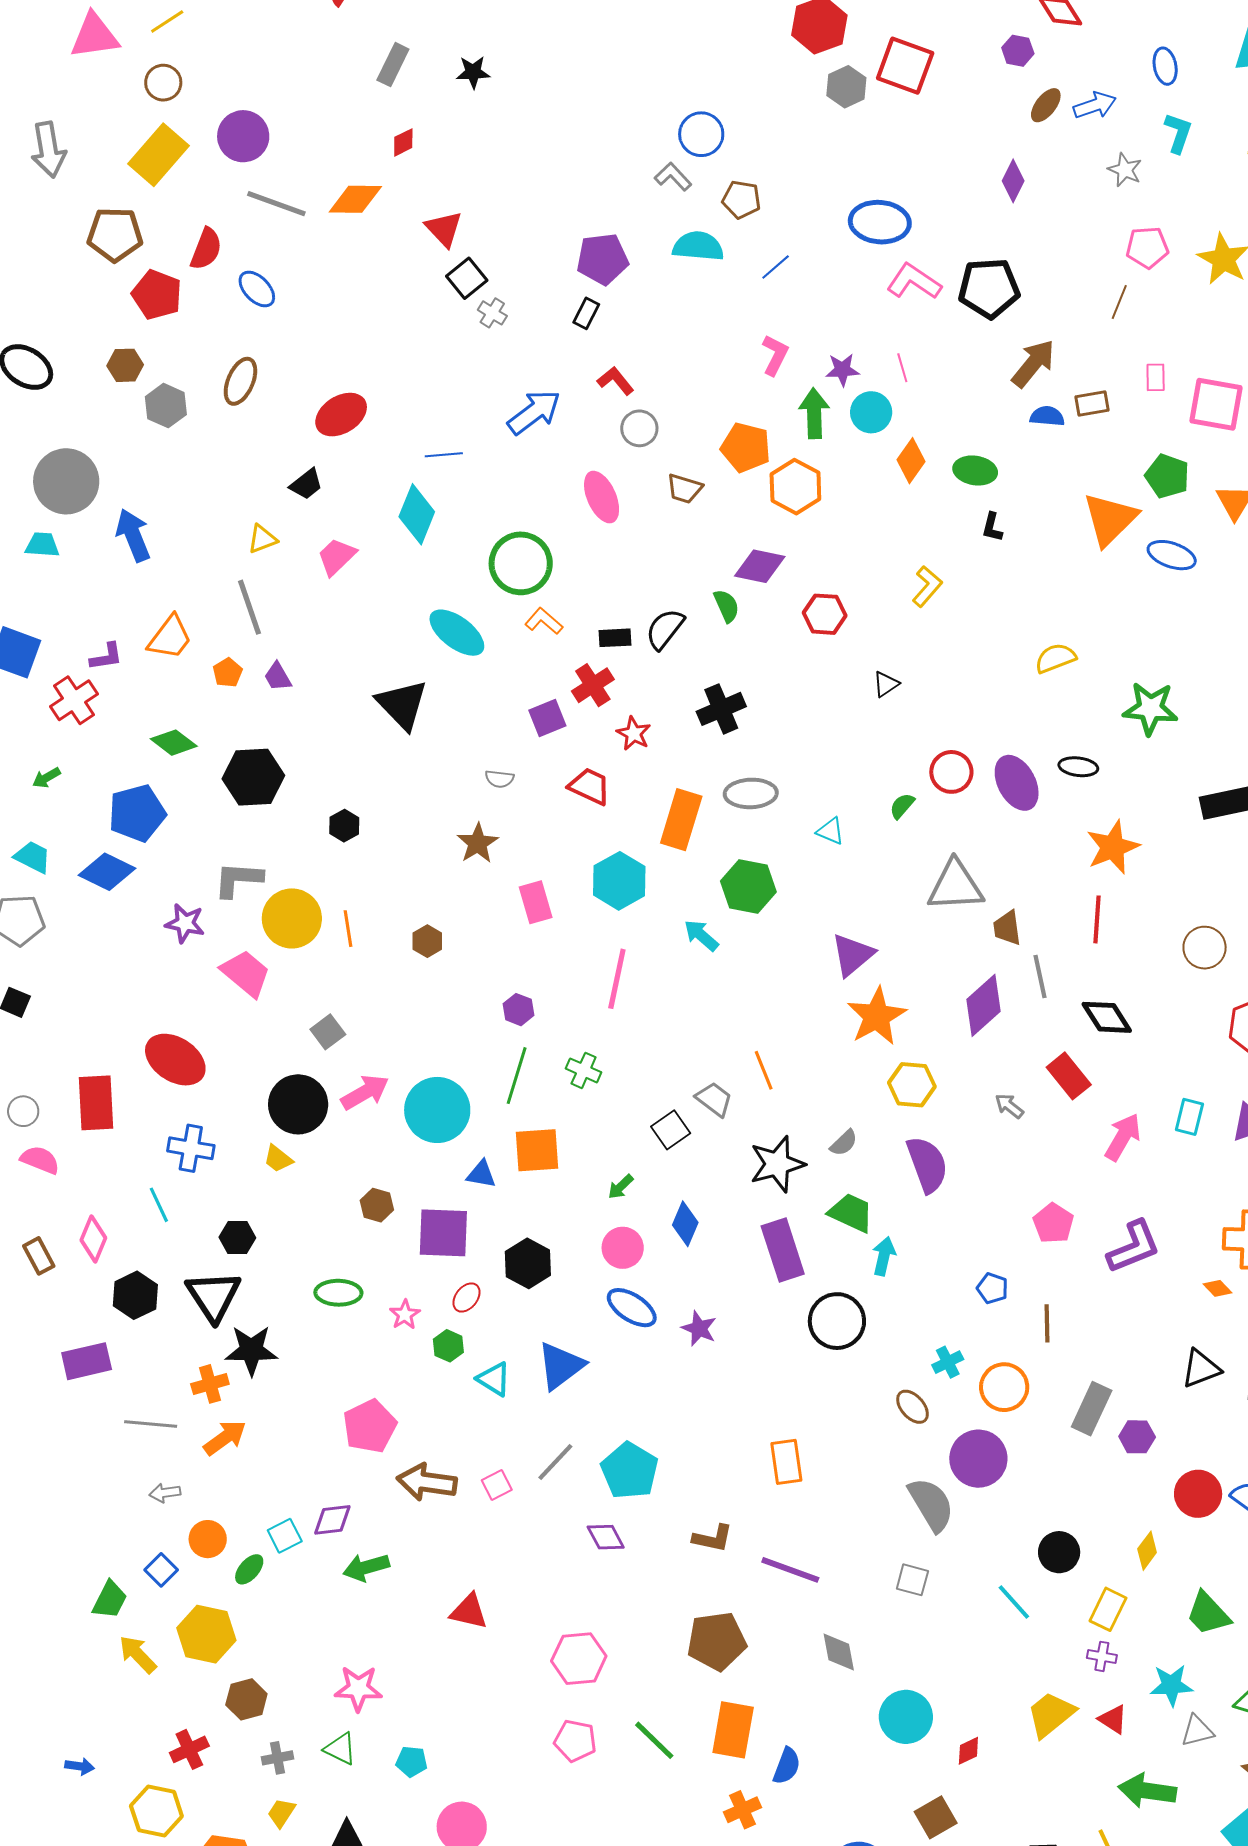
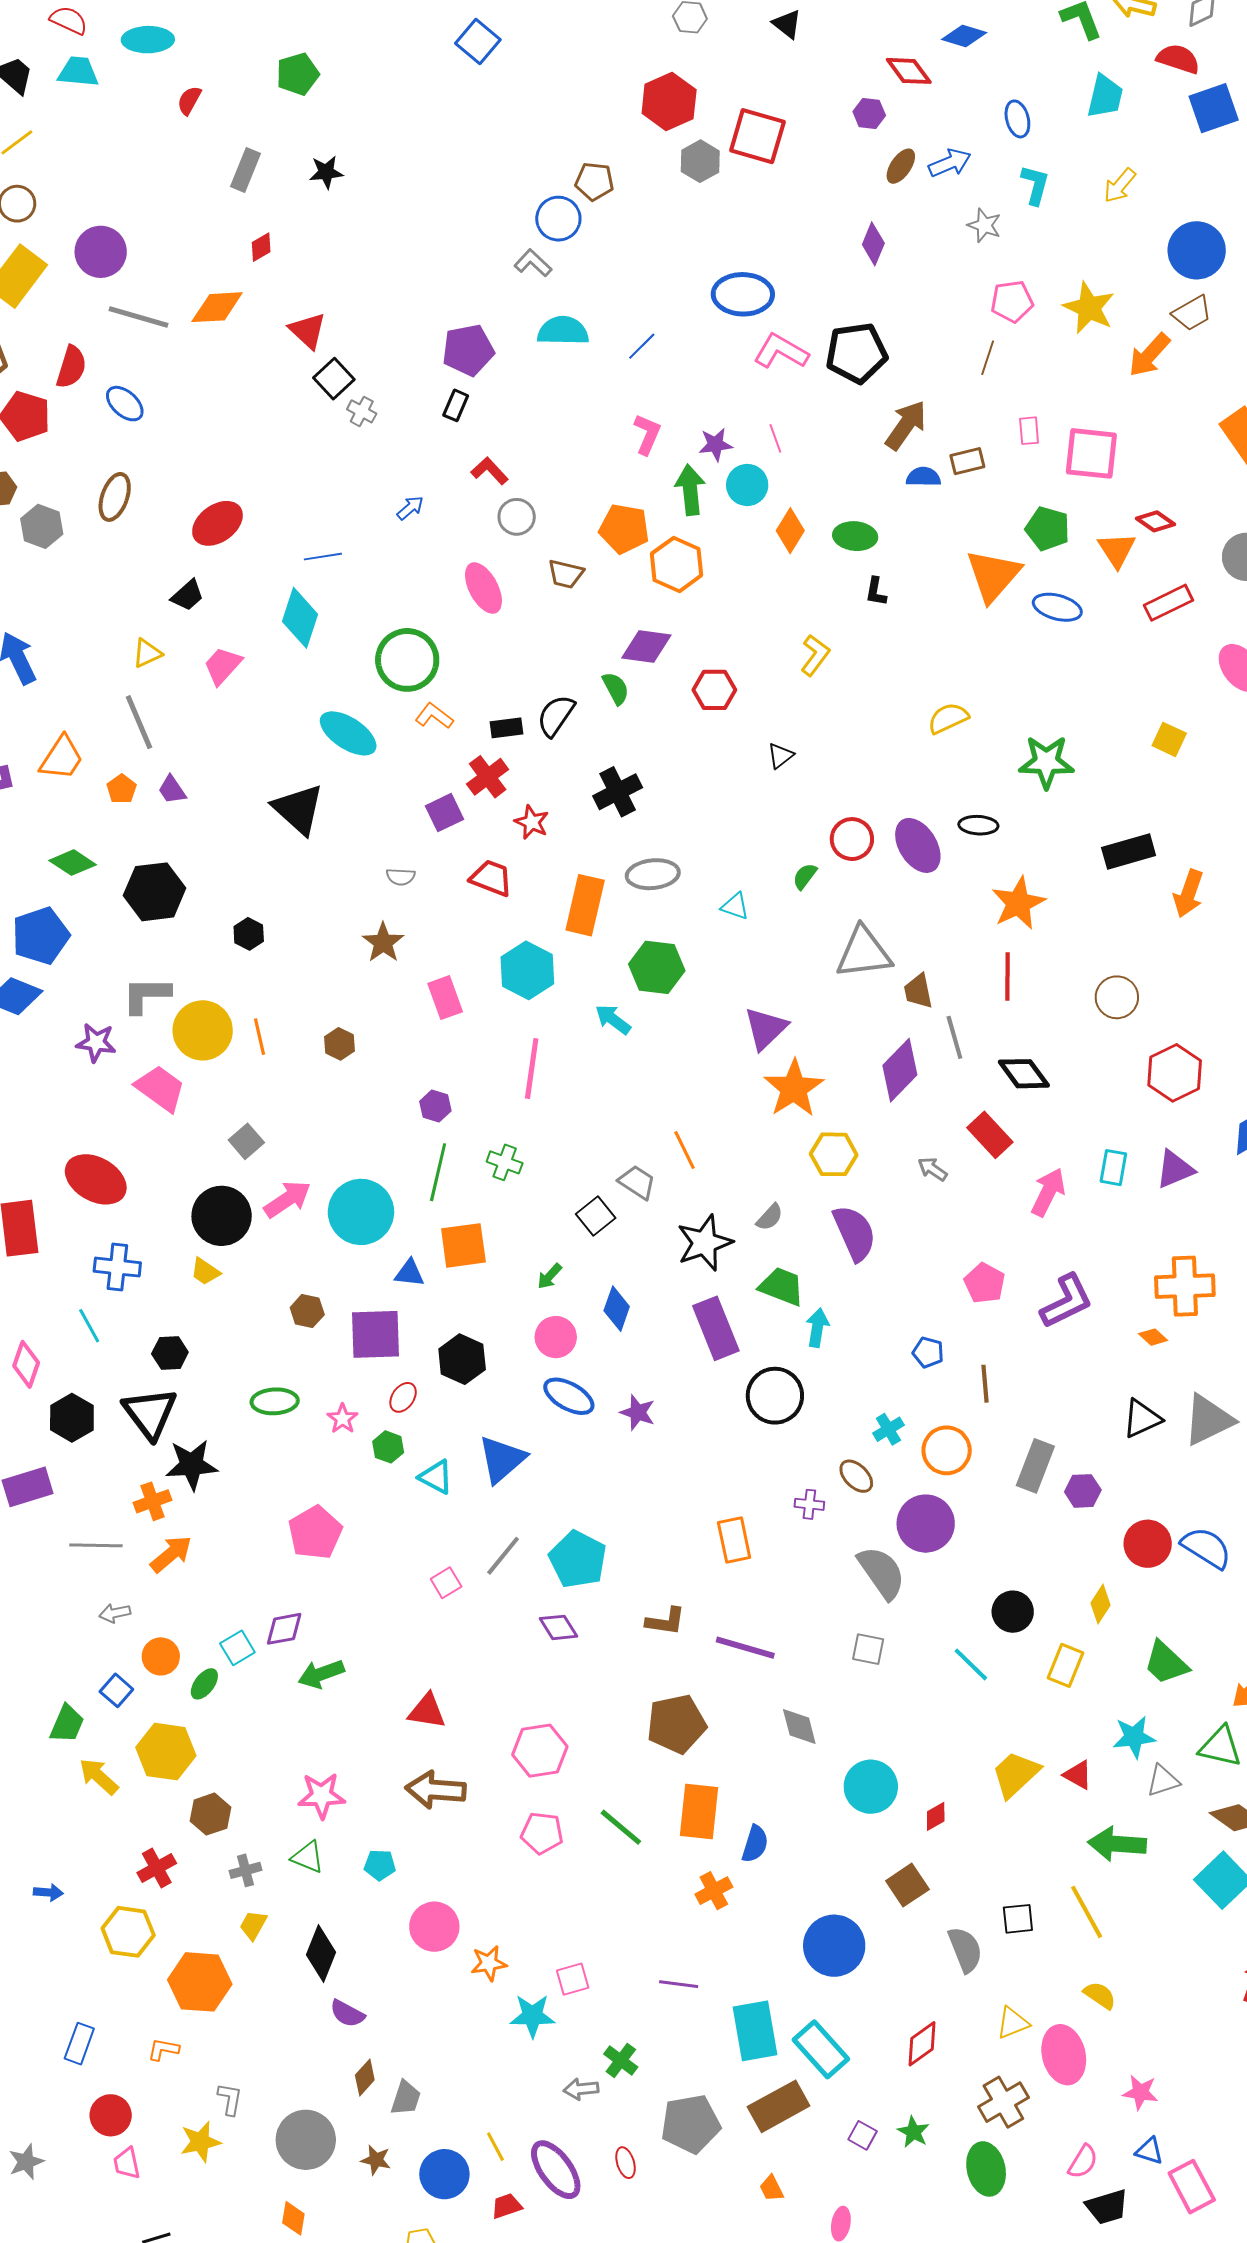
brown pentagon: (741, 200) -> (594, 181), moved
blue arrow: (534, 412) -> (410, 508), size x0.5
brown arrow: (427, 1482) -> (436, 1790), moved
purple cross: (1102, 1656) -> (809, 1504), moved

